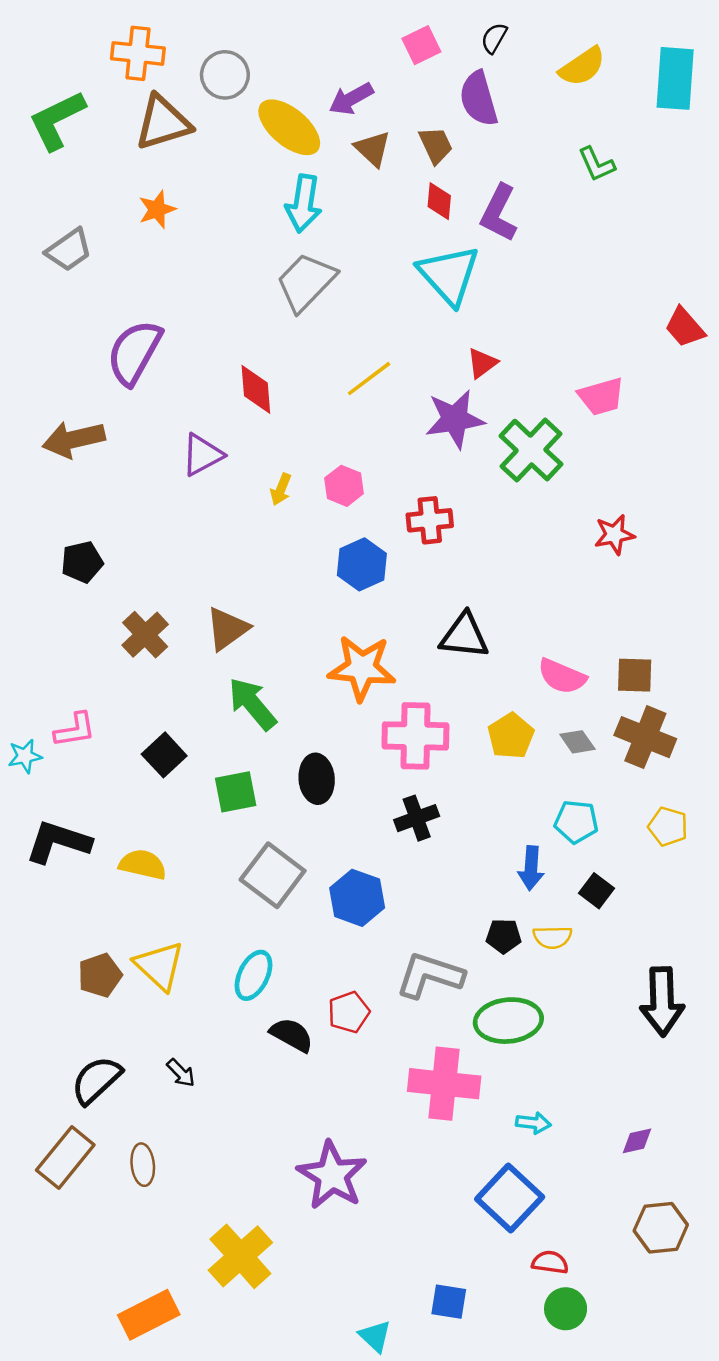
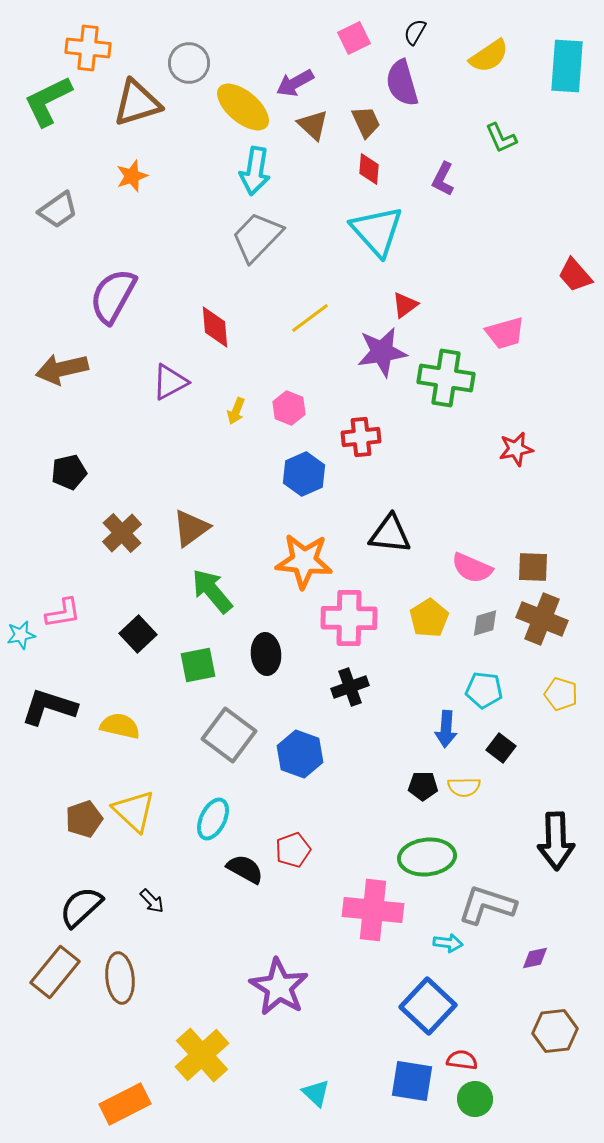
orange cross: (138, 53) -> (88, 48), moved
purple L-shape: (499, 213) -> (443, 179), moved, size x0.7
green cross: (531, 450) -> (446, 378), turned -34
gray diamond: (577, 742) -> (485, 623), turned -72
gray L-shape: (430, 975) -> (487, 905), moved
brown ellipse: (143, 1165) -> (120, 978), size x1.4
blue square: (449, 1302) -> (412, 1081), moved, size x1.4
cyan triangle: (375, 1336) -> (316, 1093), moved

